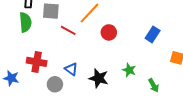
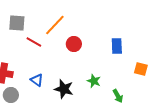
blue rectangle: (153, 34) -> (117, 46), turned -35
gray circle: (55, 84) -> (11, 95), moved

